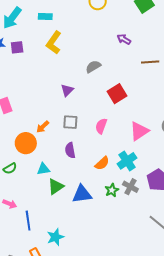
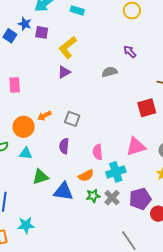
purple arrow: (124, 39) -> (130, 52), moved
yellow L-shape: (54, 43) -> (68, 47), moved
purple triangle: (67, 90) -> (64, 72), moved
red square: (117, 94) -> (147, 108), moved
pink semicircle: (101, 126) -> (98, 152), moved, turned -42
orange semicircle: (102, 163) -> (86, 176), moved
cyan triangle: (43, 169) -> (26, 153), moved

